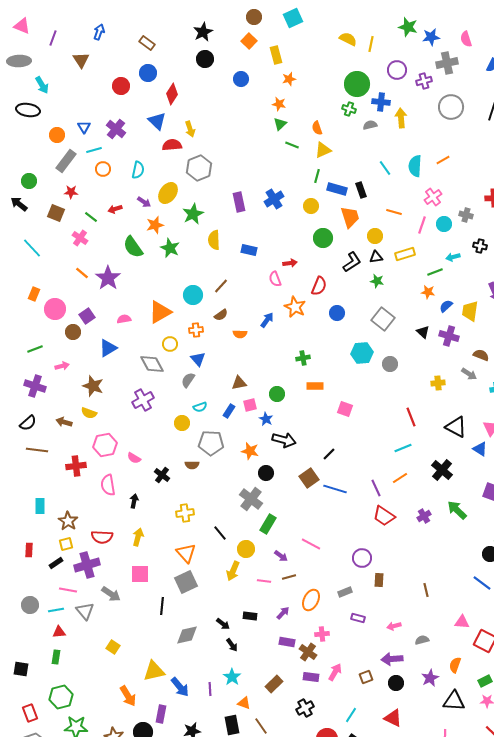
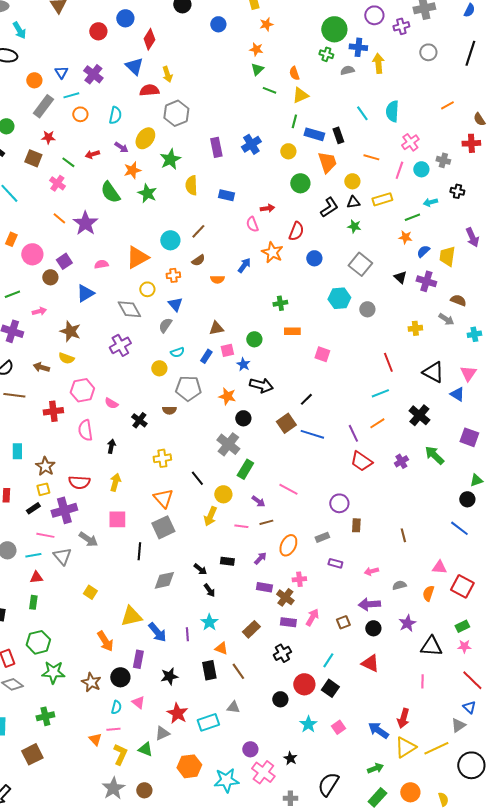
gray circle: (451, 107) -> (428, 52), size x0.7
orange line: (443, 160) -> (447, 105), moved
orange semicircle: (455, 665) -> (428, 593), moved

